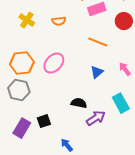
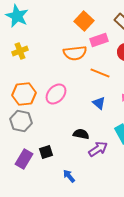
yellow cross: (27, 20) -> (20, 51), moved, turned 35
orange semicircle: (59, 21) -> (75, 53), moved, size x1.6
blue triangle: (97, 72) -> (99, 103), turned -40

